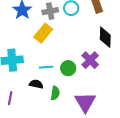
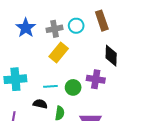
yellow rectangle: (43, 33) -> (59, 52), moved
purple cross: (90, 60) -> (96, 79), turned -36

